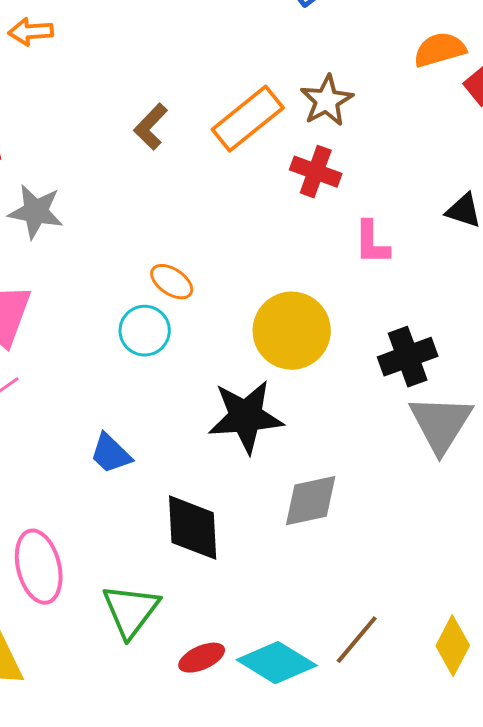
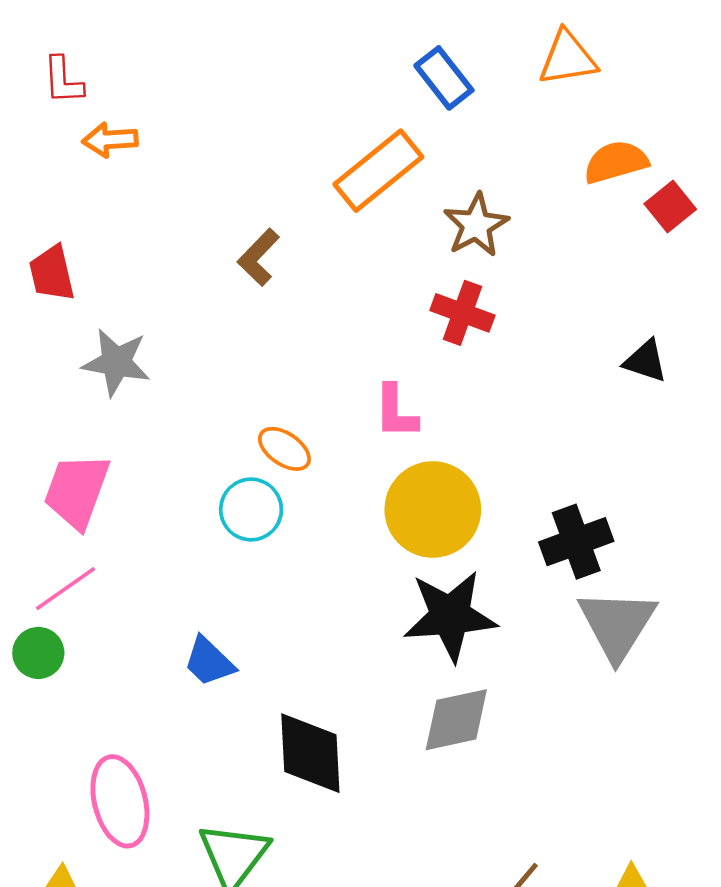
orange rectangle: (248, 119) -> (378, 171), moved
pink L-shape: (372, 243) -> (396, 412), moved
black star: (246, 417) -> (450, 616), moved

